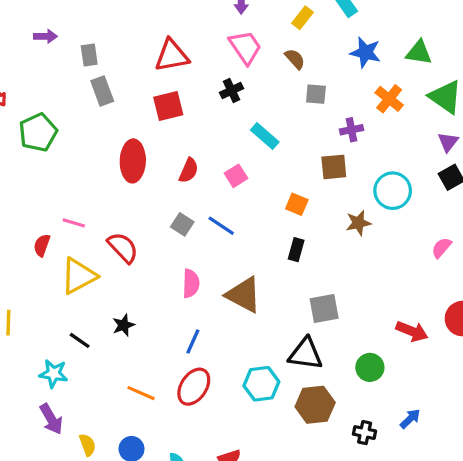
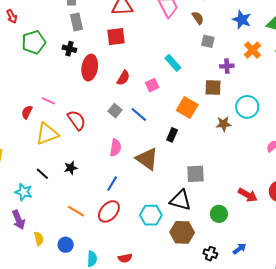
black cross: (232, 91) -> (69, 49), moved, turned 32
orange square: (297, 204) -> (187, 107), size x1.5
black rectangle: (296, 250) -> (172, 135), moved

